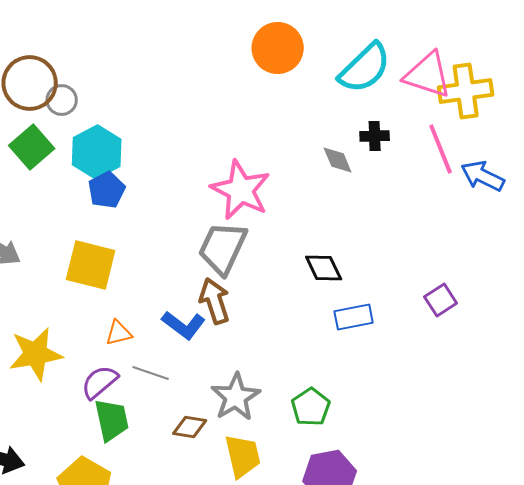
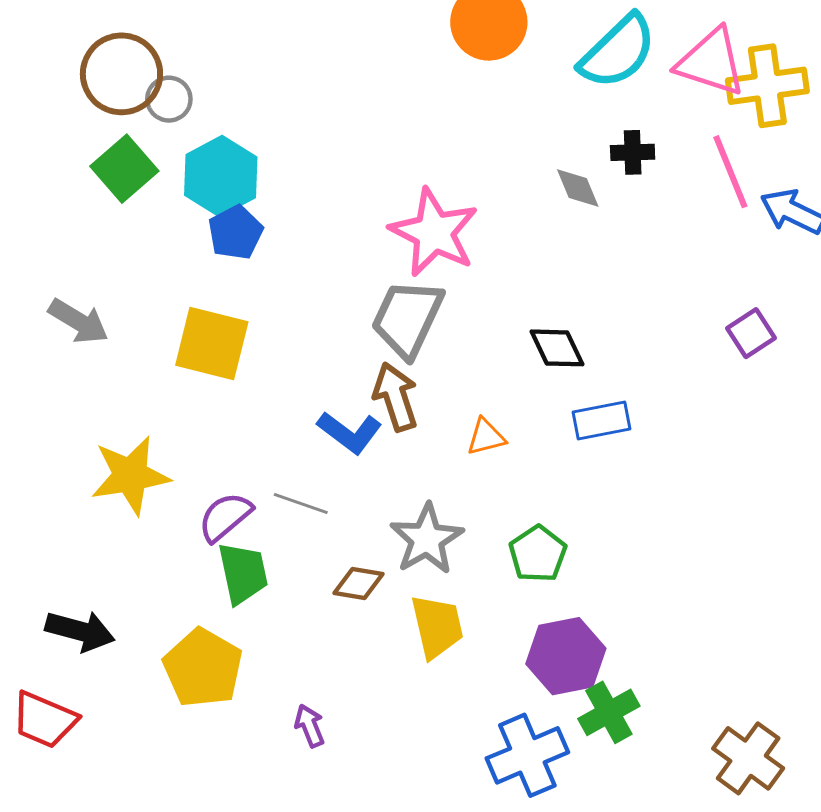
purple square: (441, 300) -> (751, 333), moved
orange triangle: (119, 333) -> (486, 437), moved

